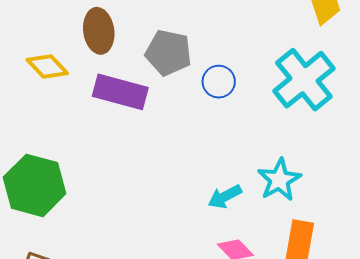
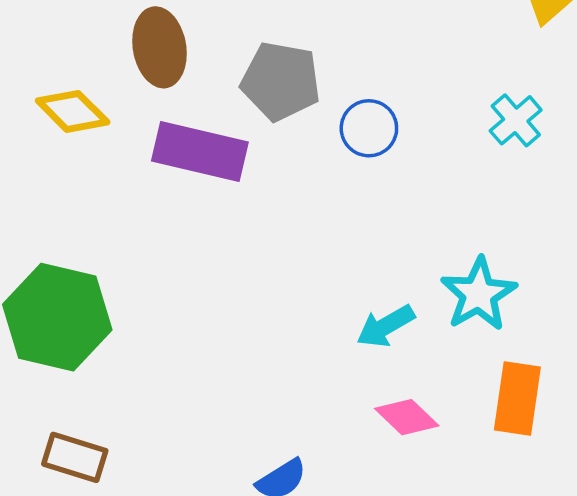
cyan cross: (304, 80) -> (516, 120), size x0.5

